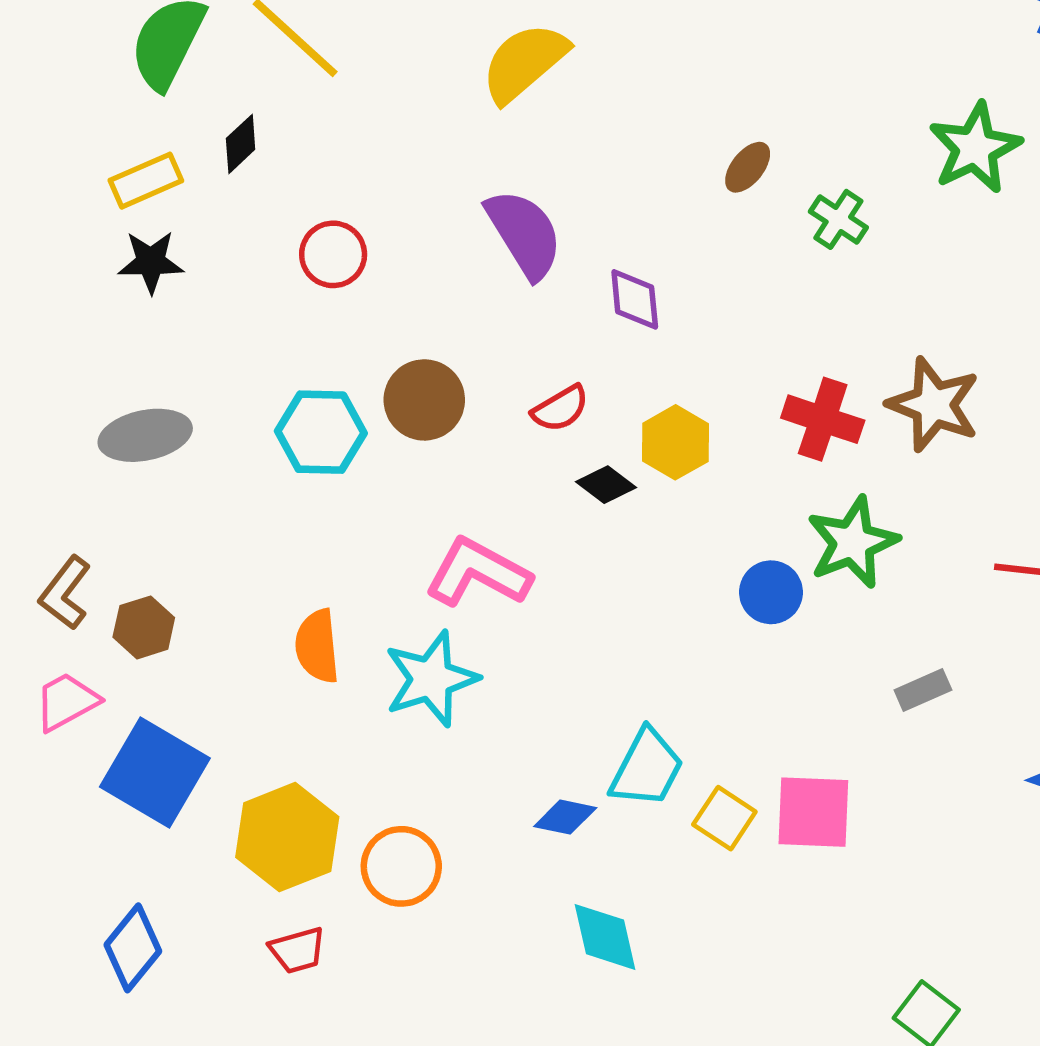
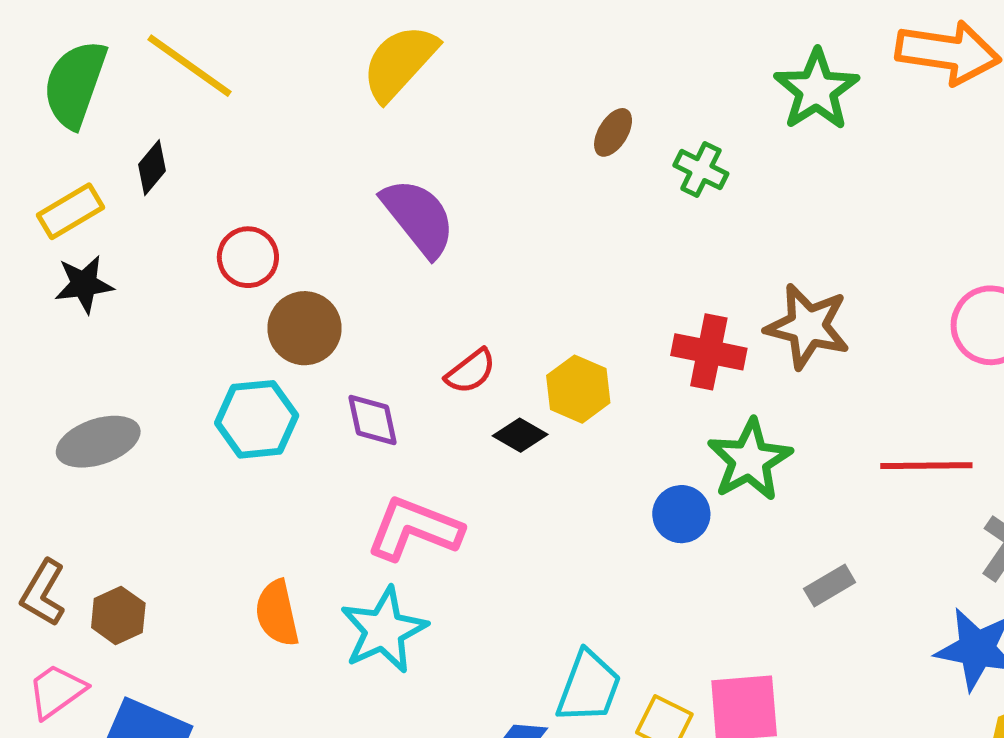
purple diamond: (635, 299) -> (373, 420), moved
brown circle: (424, 400) -> (304, 328), moved

